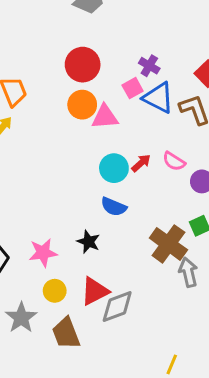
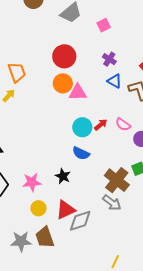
pink square: (133, 88) -> (104, 25), moved
blue triangle: (158, 98) -> (115, 81), size x0.7
gray arrow: (188, 272) -> (112, 203), moved, turned 138
gray star: (21, 318) -> (21, 241), moved, turned 30

